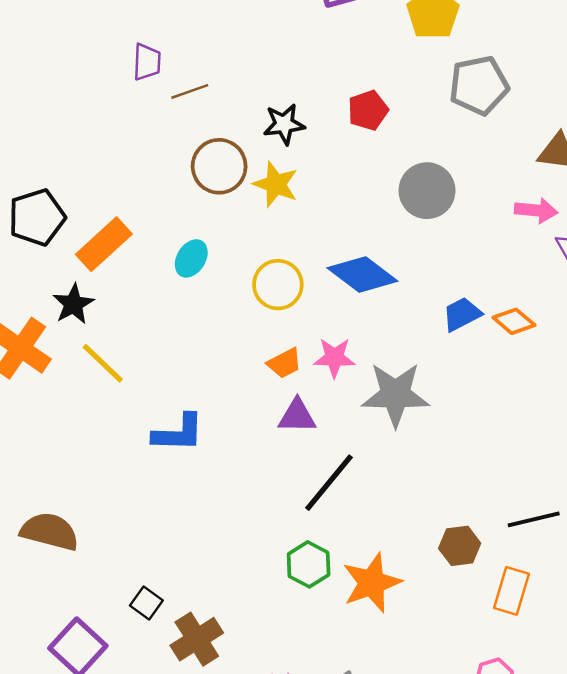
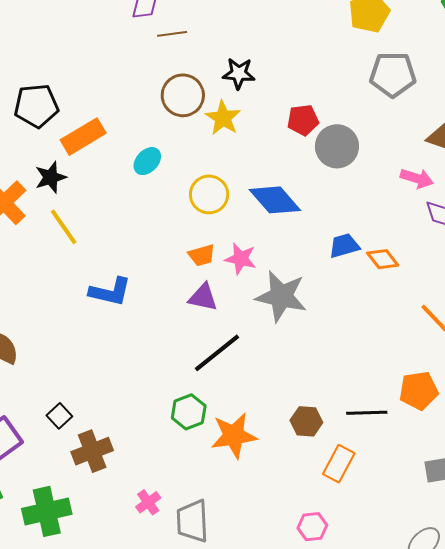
red pentagon: (368, 110) -> (303, 120), moved

